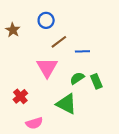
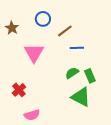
brown line: (59, 42) -> (65, 31), moved
pink triangle: (47, 67) -> (34, 53), moved
green triangle: (66, 104) -> (81, 97), moved

